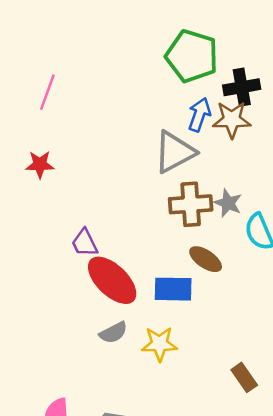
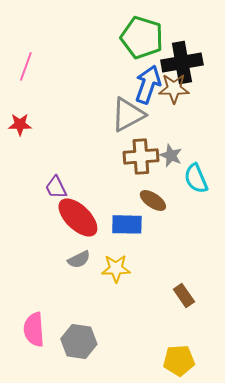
black cross: (242, 87) -> (182, 62), size x1.4
blue arrow: (199, 115) -> (148, 84), size x1.4

